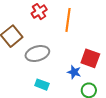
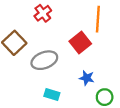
orange line: (68, 20) -> (98, 19), moved
red square: (90, 58) -> (80, 43), moved, turned 36

